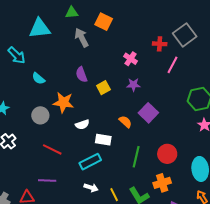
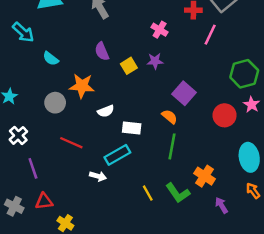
purple star: (133, 85) -> (155, 61), moved
orange semicircle: (125, 122) -> (169, 117), moved
red circle: (167, 154) -> (225, 115), moved
purple line: (47, 180) -> (33, 168), moved, turned 72
orange cross: (162, 183) -> (205, 176), turned -36
white arrow: (91, 188) -> (98, 176), moved

